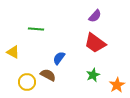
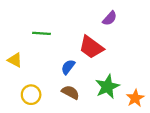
red trapezoid: (95, 43) -> (91, 47), moved
brown semicircle: (48, 75) -> (70, 92), moved
green star: (93, 75) -> (107, 87), size x1.5

